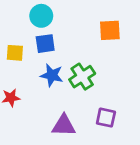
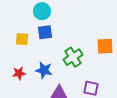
orange square: (110, 30) -> (105, 46), moved
blue star: (52, 75) -> (44, 70), moved

